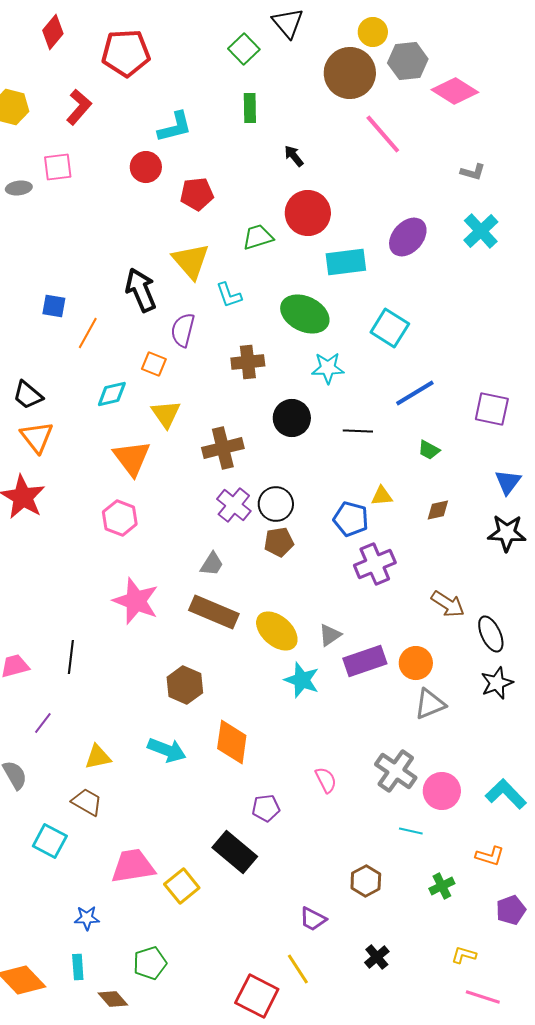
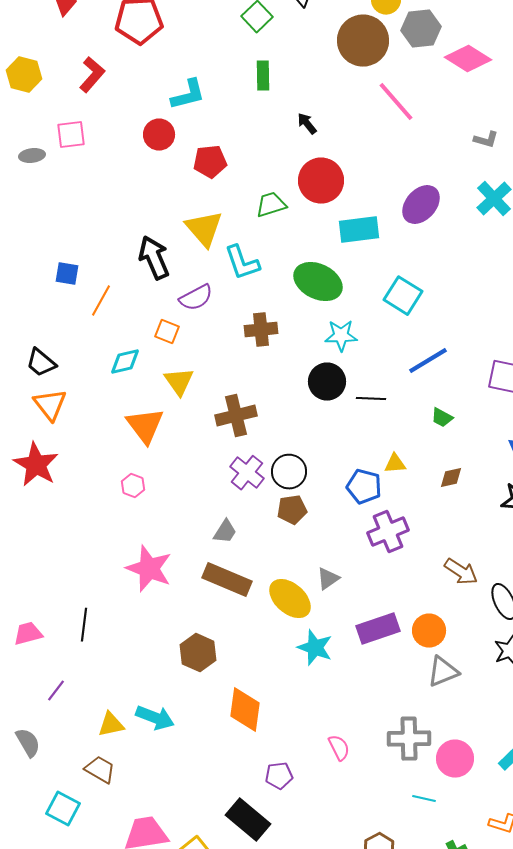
cyan L-shape: (229, 295) -> (242, 263), size x1.4
purple semicircle: (183, 330) -> (196, 298), turned -132
black circle: (292, 418) -> (327, 382), moved
pink hexagon: (120, 518) -> (133, 486), size x0.7
gray triangle: (330, 635) -> (328, 579), moved
cyan arrow: (167, 750) -> (155, 718), moved
gray cross: (396, 771) -> (409, 739), turned -36

